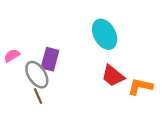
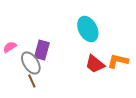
orange L-shape: (140, 87) -> (118, 61), moved

